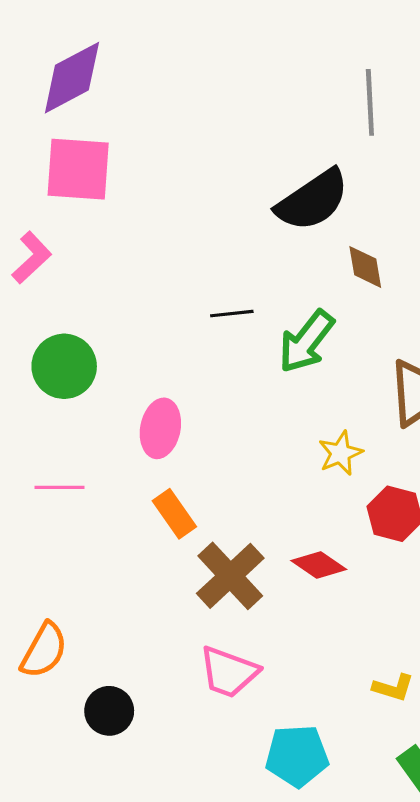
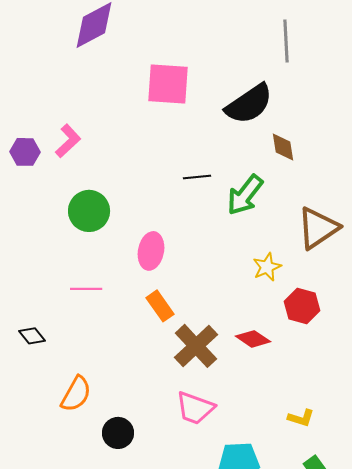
pink square: (78, 169) -> (168, 84), moved

